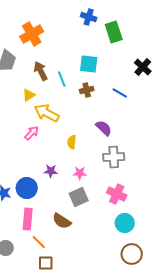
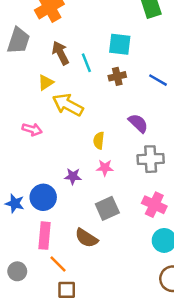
pink arrow: (32, 133) -> (32, 129), moved, turned 63
pink star: (80, 173) -> (105, 168), moved

